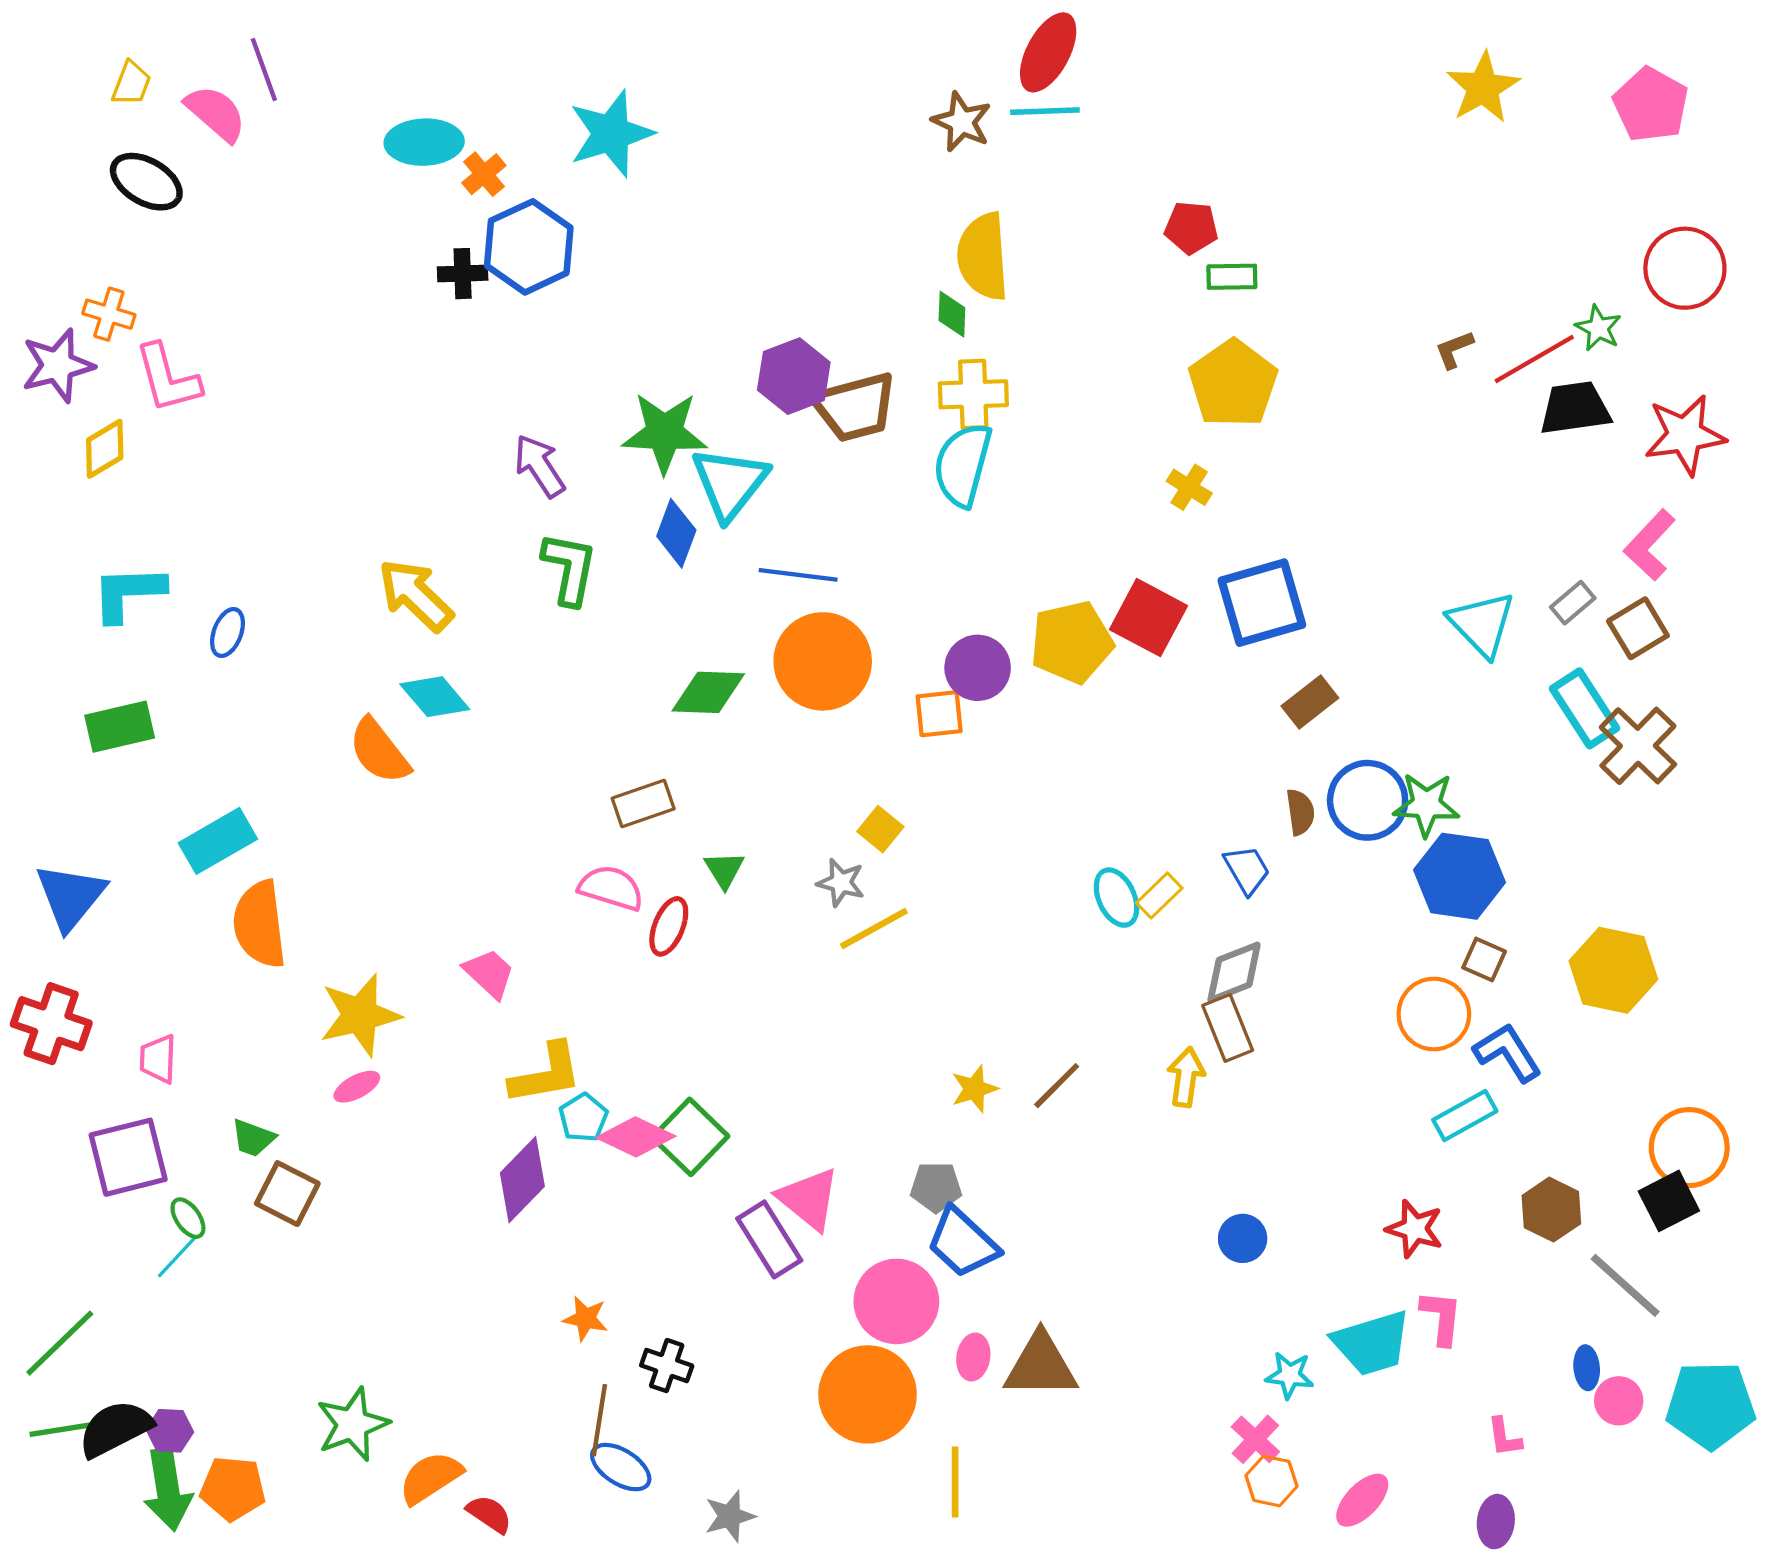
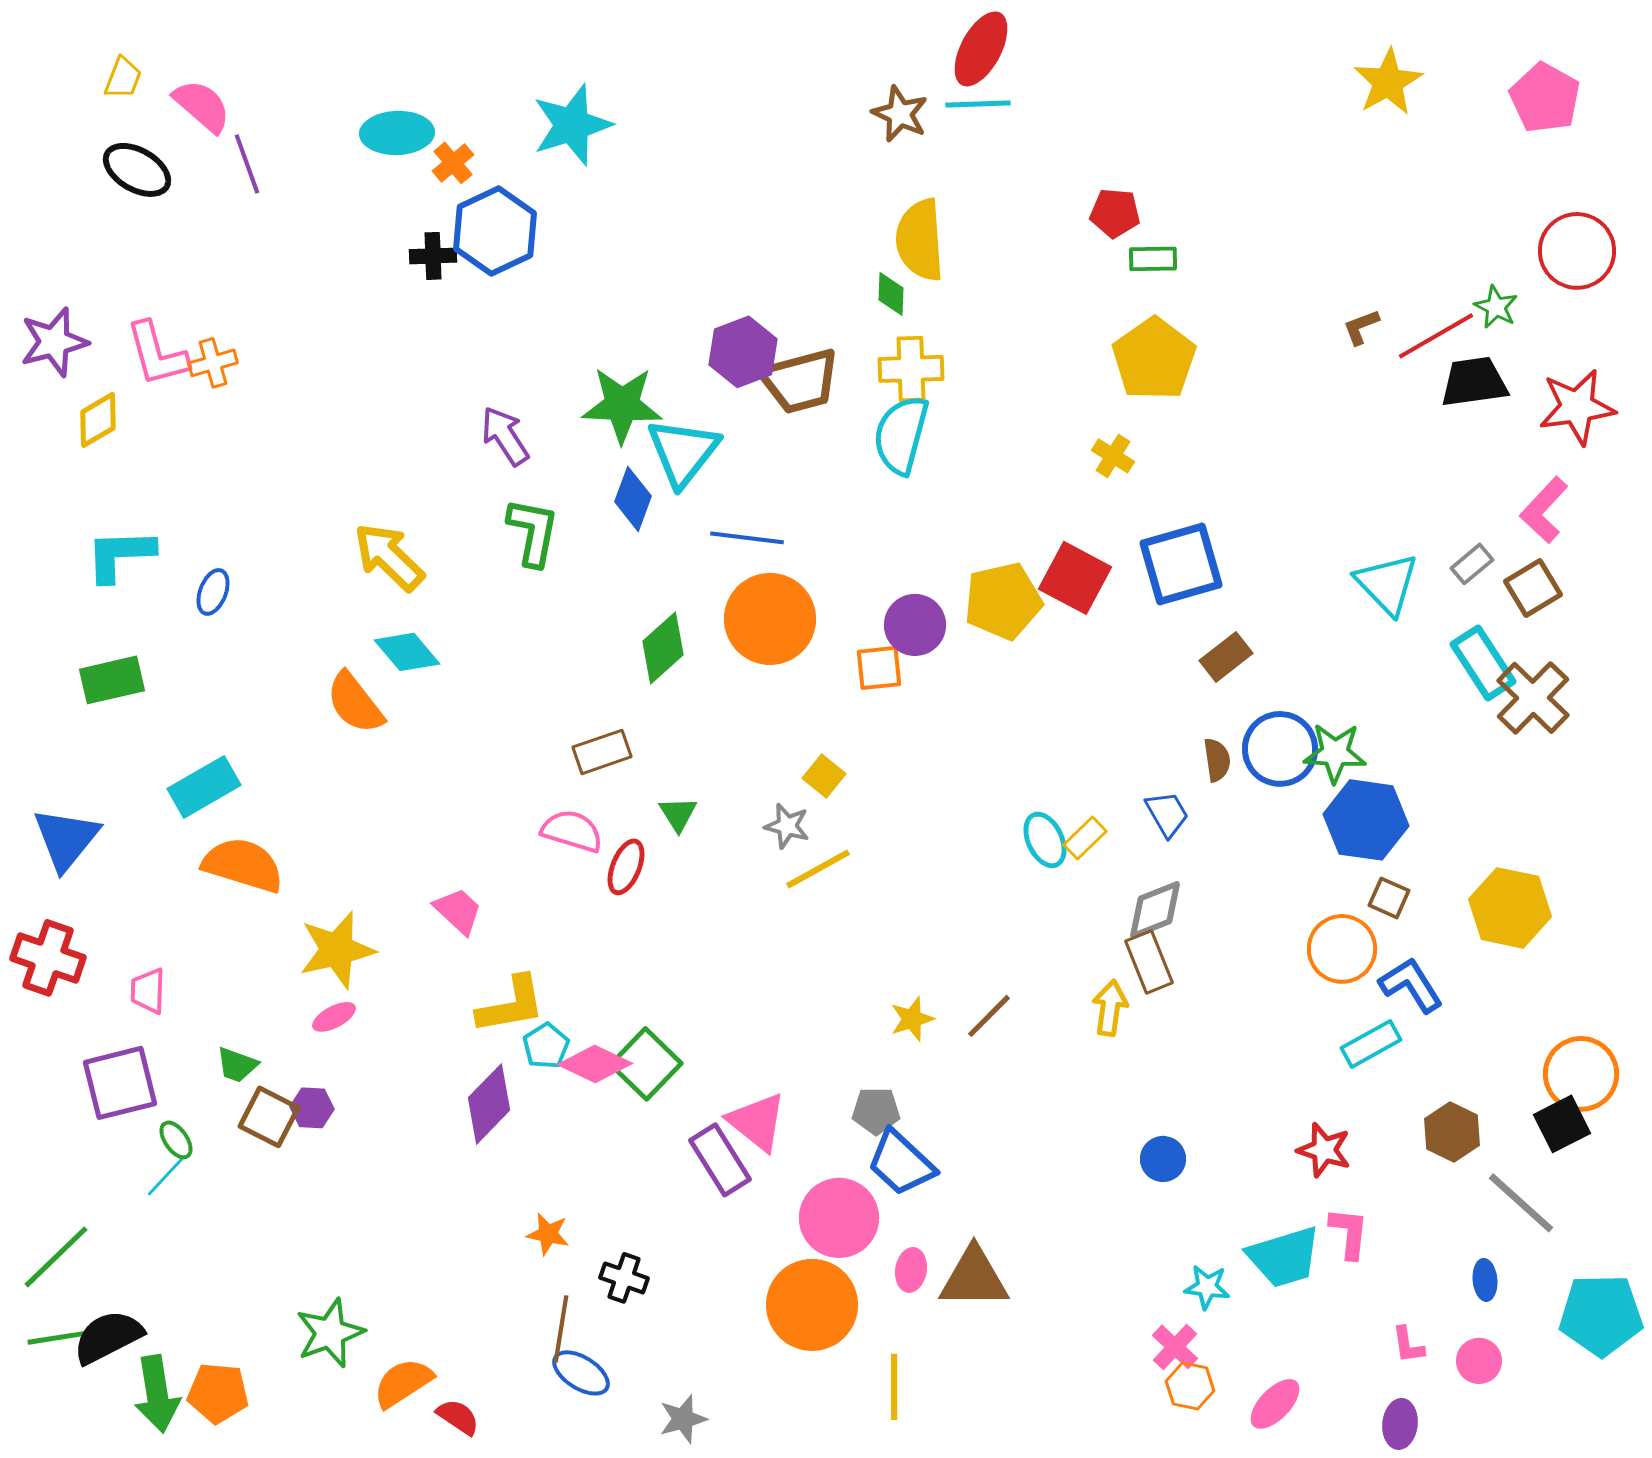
purple line: (264, 69) -> (247, 164), moved
orange cross: (109, 314) -> (213, 363), moved, turned -33
green diamond: (708, 692) -> (663, 648), turned -44
orange semicircle: (260, 924) -> (243, 865), turned 114
pink circle: (1619, 1401) -> (1479, 1361), moved
purple hexagon: (170, 1431) -> (312, 1108), moved

